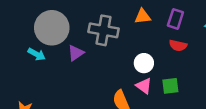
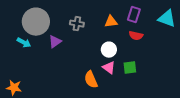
orange triangle: (143, 16) -> (111, 22), moved
gray cross: (103, 30) -> (77, 24), size x0.6

